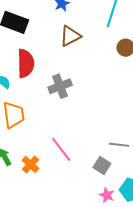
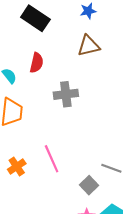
red semicircle: (26, 63) -> (37, 63), size x0.7

